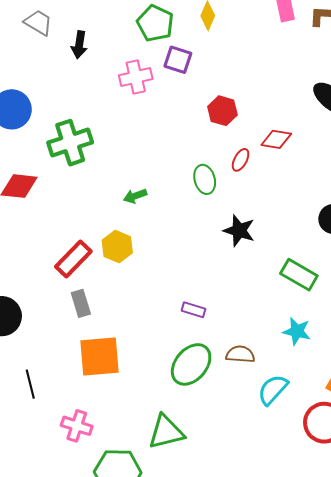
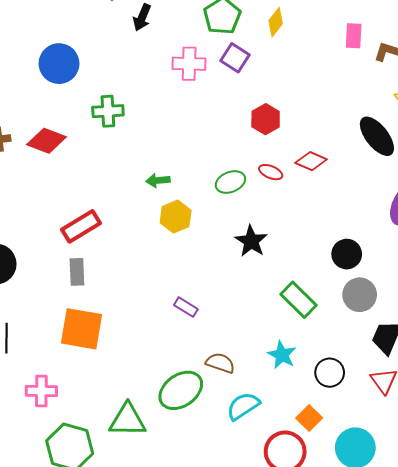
green cross: (70, 143) -> (108, 111), size x0.7
red ellipse: (241, 160) -> (271, 172), turned 70
green ellipse: (205, 179) -> (230, 182), turned 68
yellow hexagon: (117, 247) -> (176, 217), moved
green ellipse: (191, 364) -> (181, 390), moved
pink cross: (77, 426) -> (41, 391), turned -32

